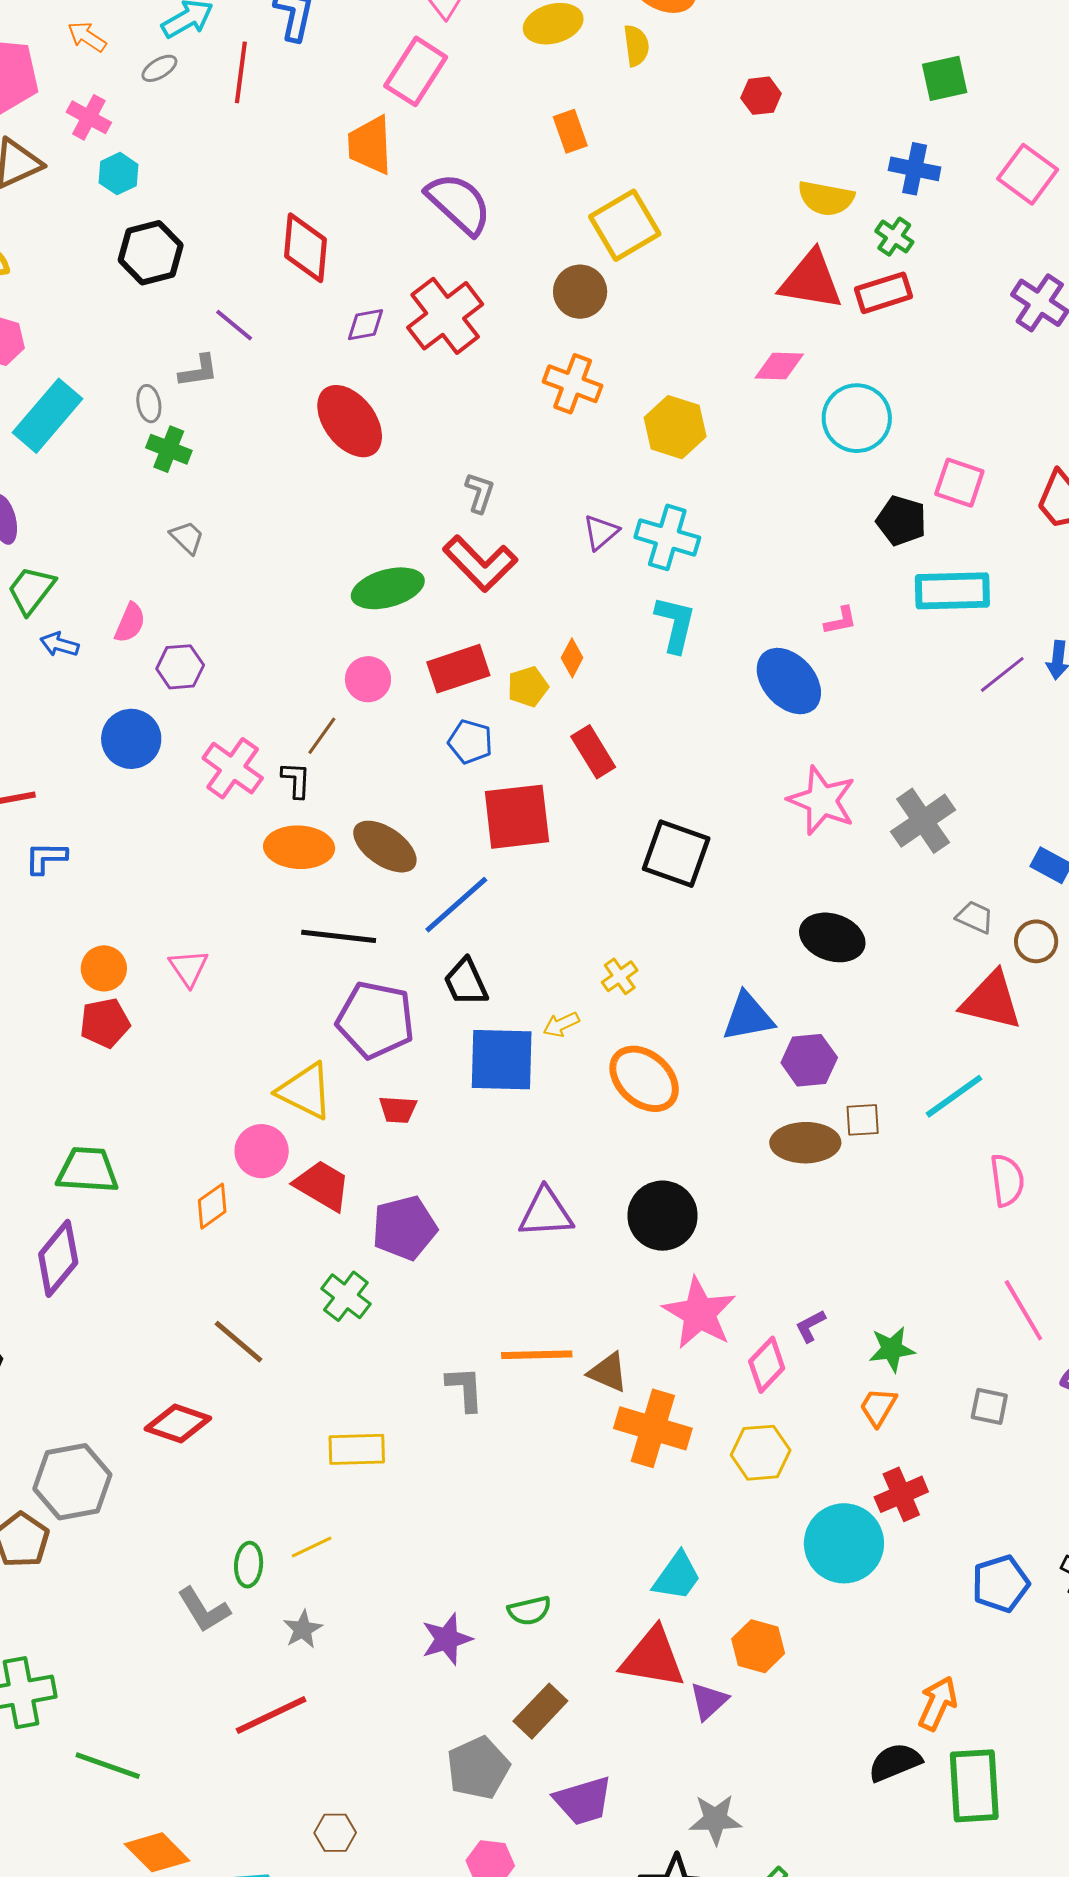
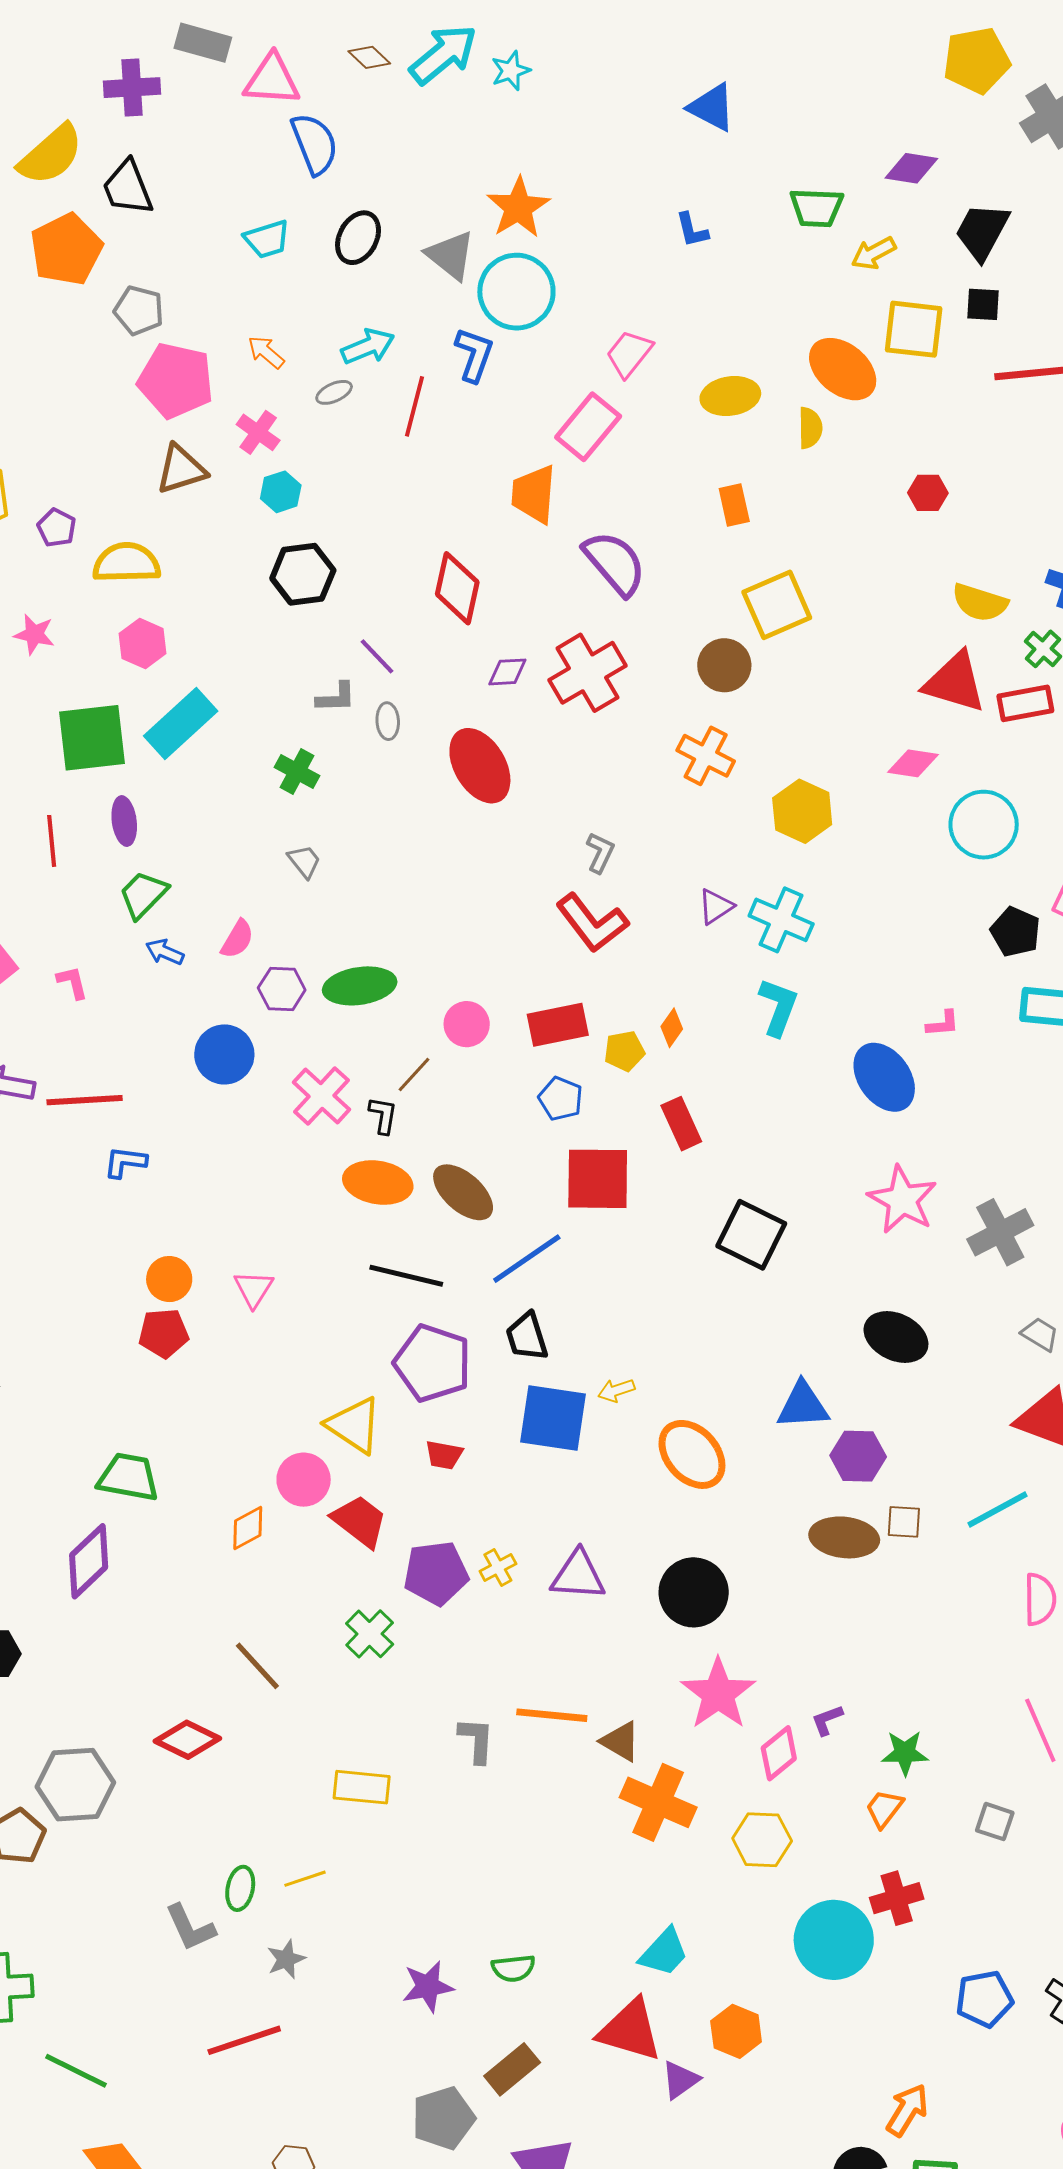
gray ellipse: (149, 404) -> (388, 721), moved
green ellipse: (388, 588) -> (360, 986), moved
yellow cross: (620, 976) -> (498, 1568), moved

